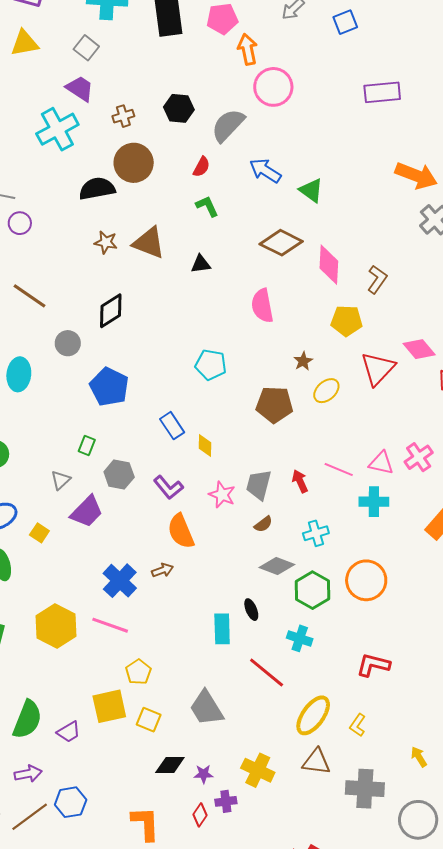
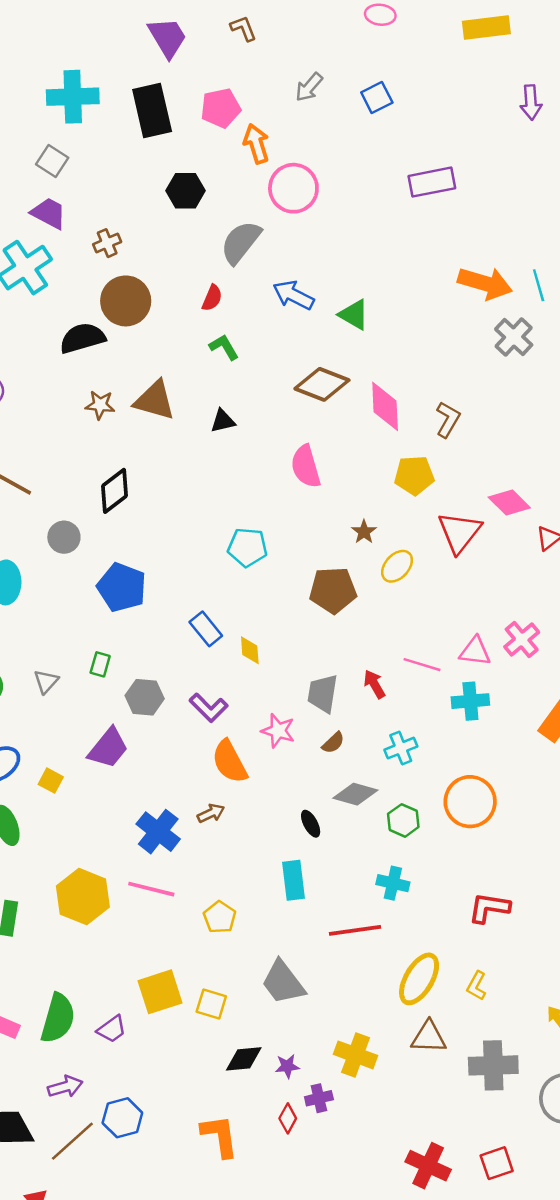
black hexagon: (179, 108) -> (185, 191), moved
gray triangle: (61, 480) -> (46, 682), moved
pink star: (222, 495) -> (278, 731), moved
green hexagon: (313, 590) -> (403, 820), size x0.7
black ellipse: (251, 610) -> (311, 824), moved
yellow pentagon: (138, 672) -> (220, 917), moved
red line: (267, 673) -> (355, 930), turned -42

